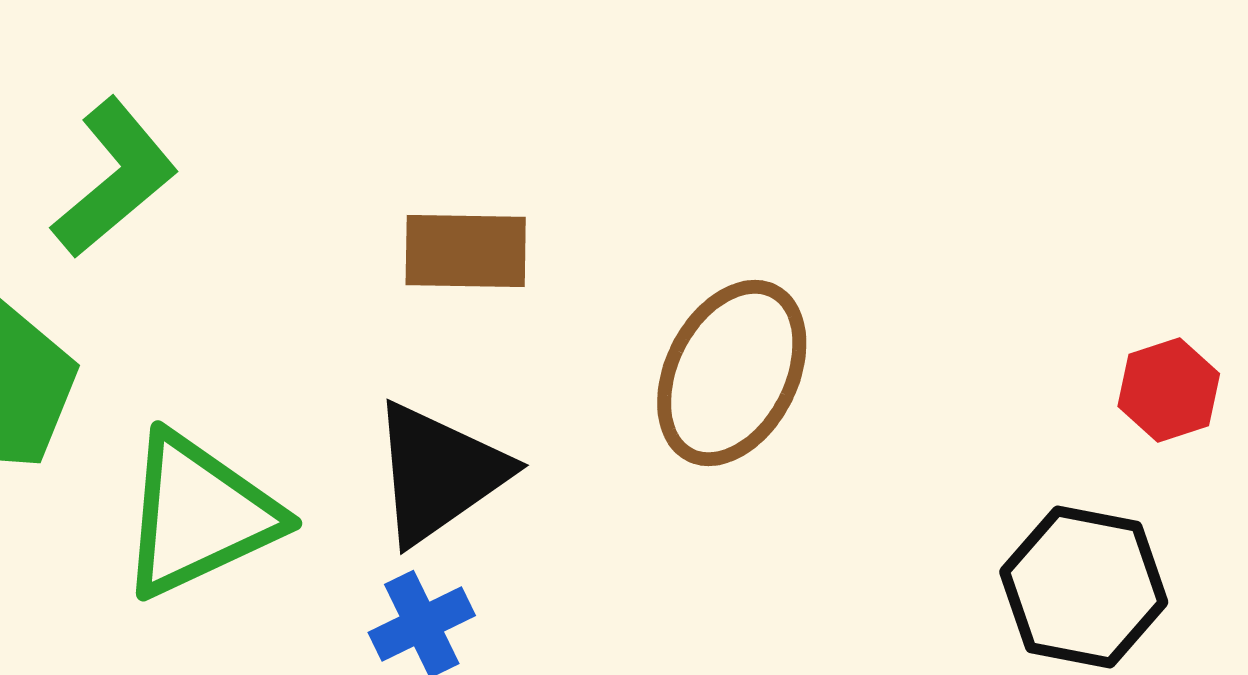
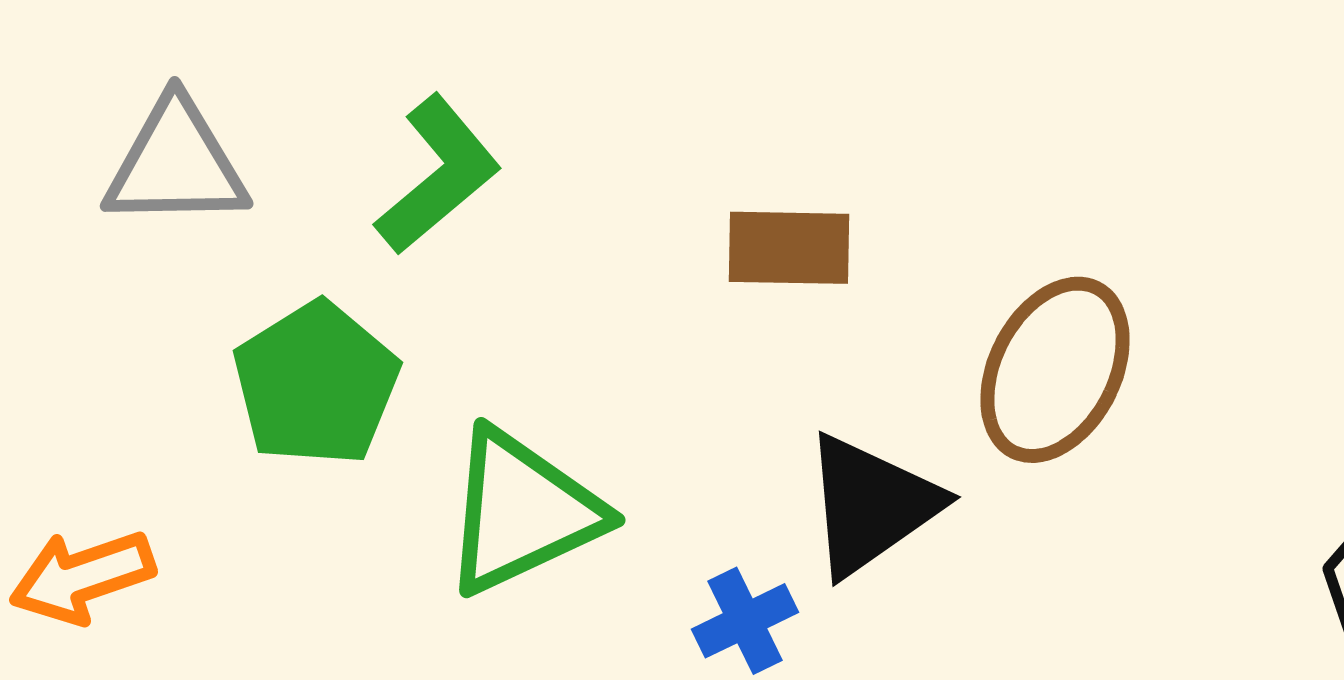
black triangle: (439, 473) -> (871, 505), moved

